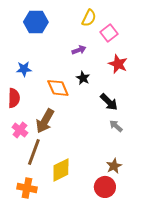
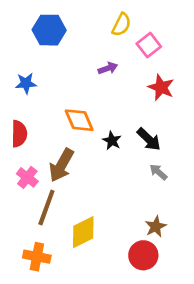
blue star: (24, 69) -> (26, 83), moved
black star: (83, 78) -> (112, 141), moved

